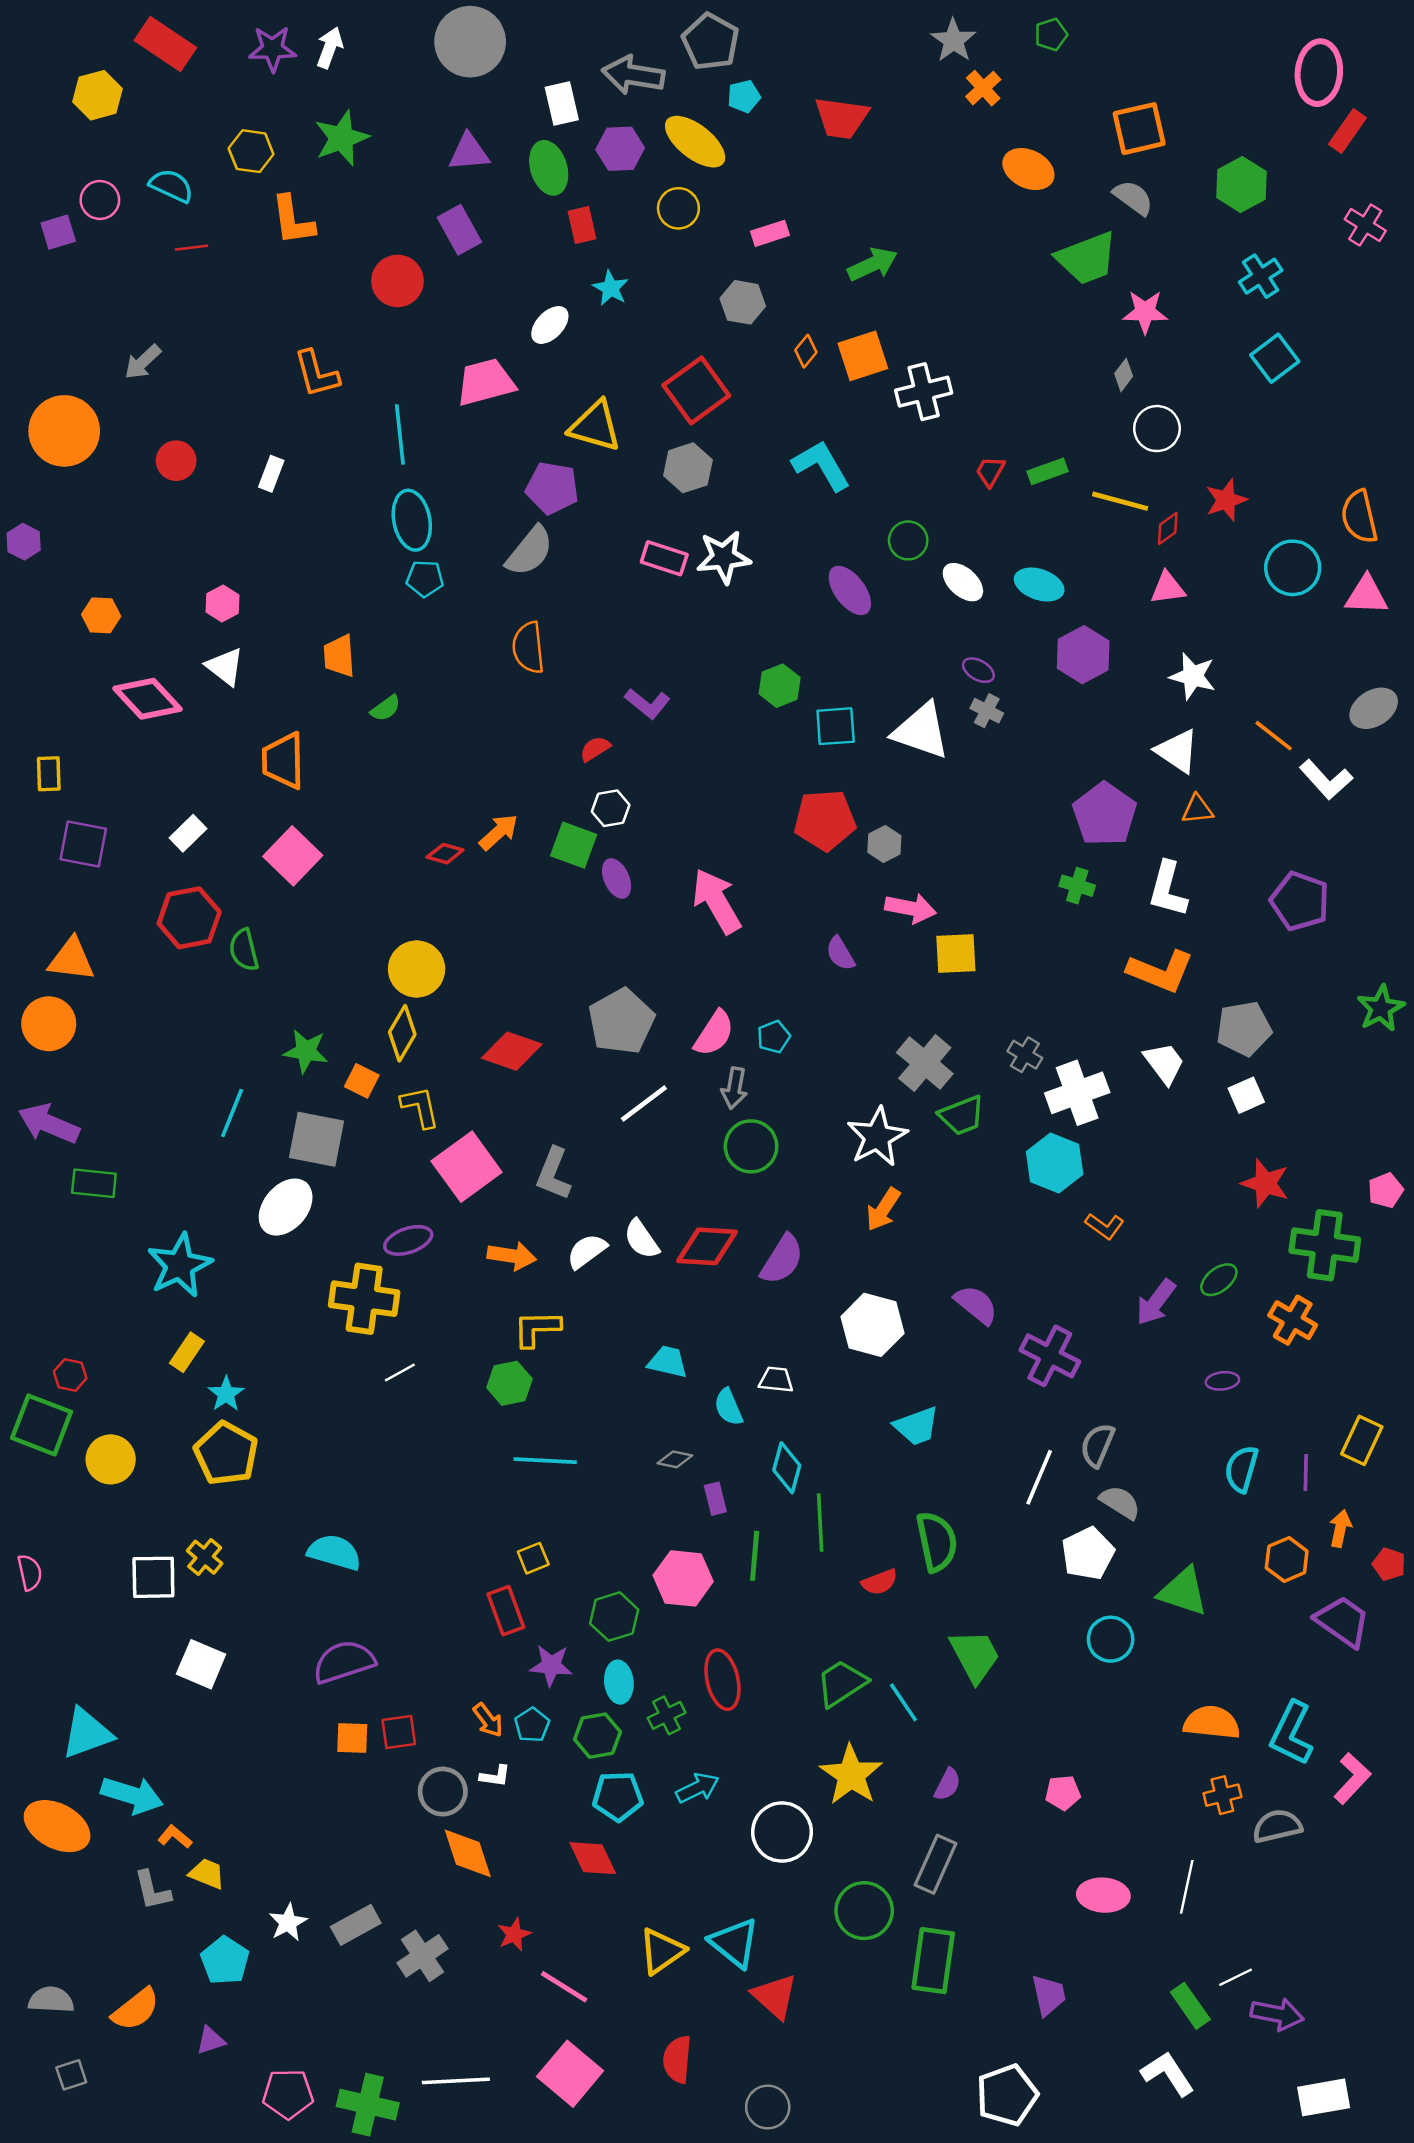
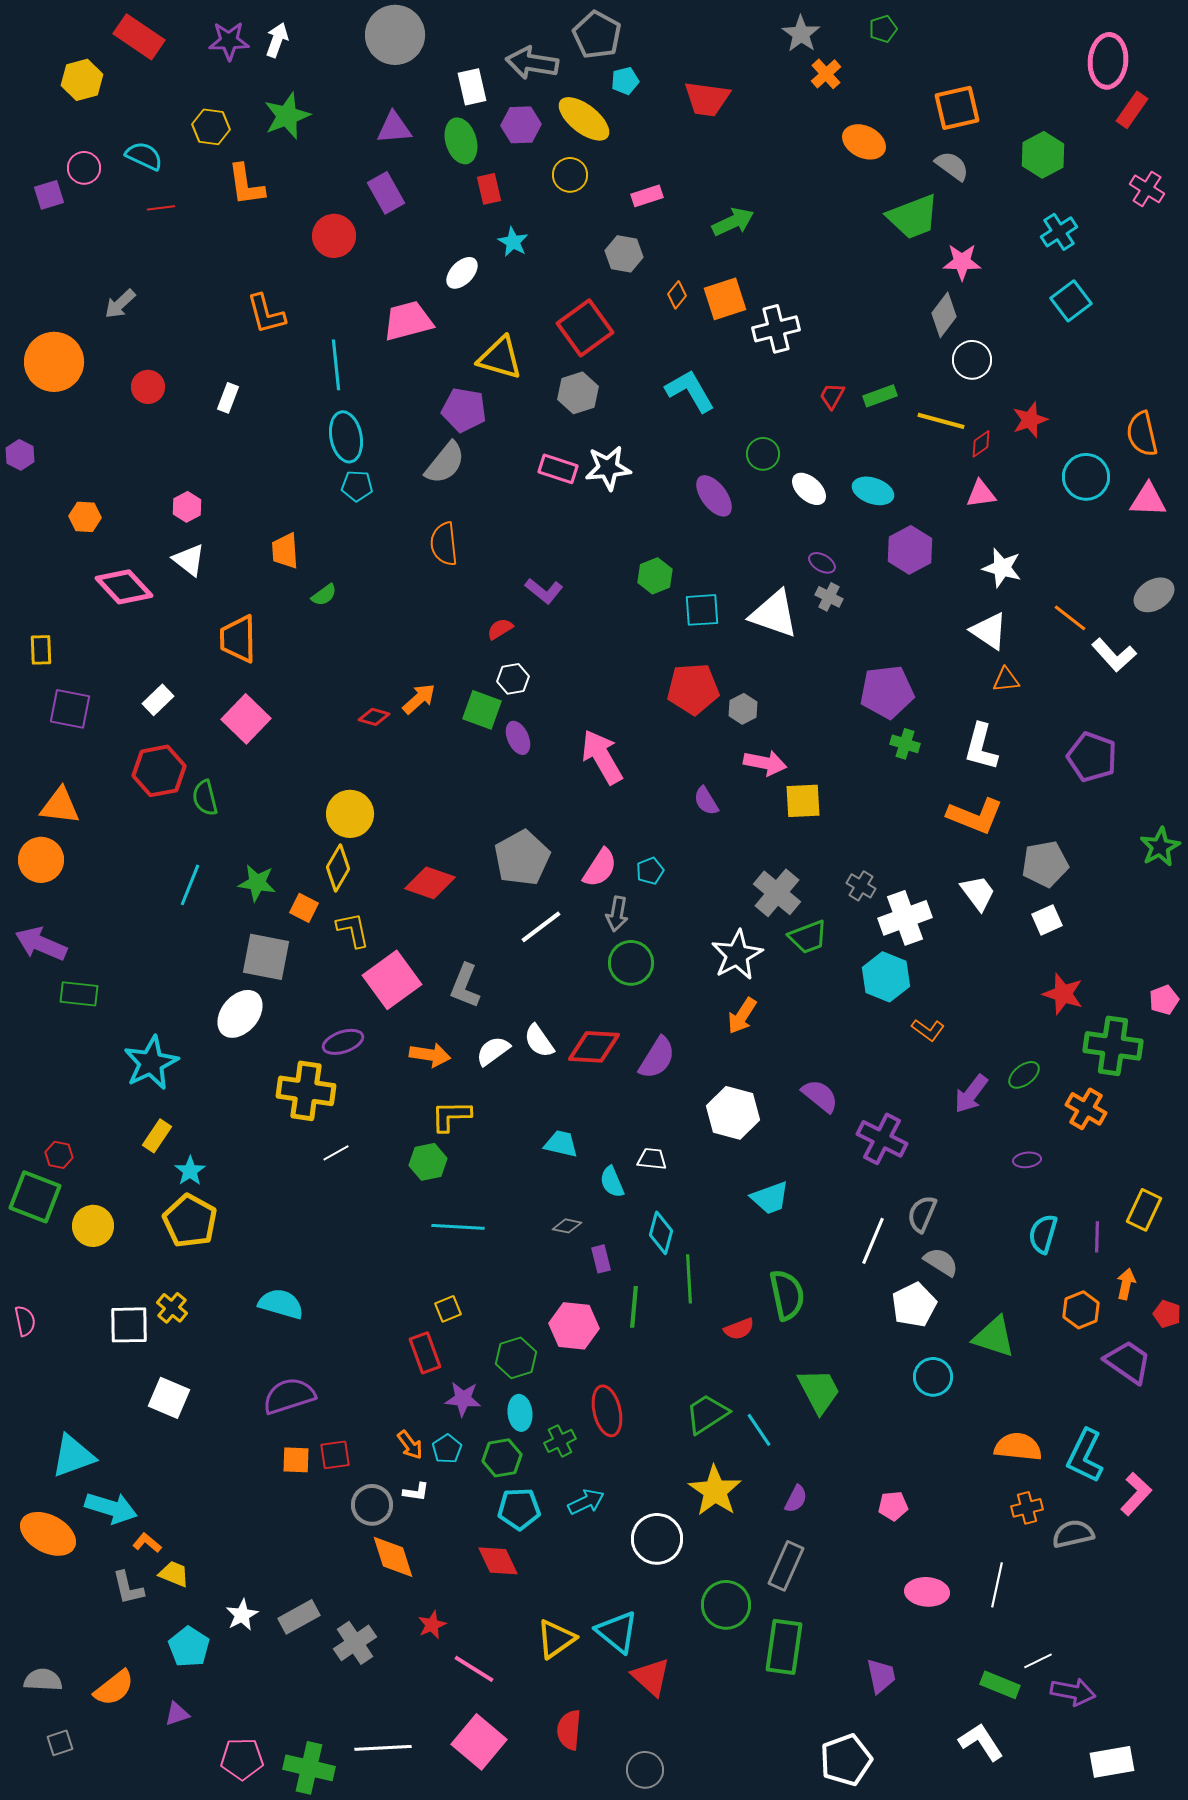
gray diamond: (1124, 375) -> (944, 315), size x1.6
purple pentagon: (1105, 814) -> (887, 692), moved, turned 30
cyan line: (232, 1113) -> (190, 885), moved
green rectangle: (1190, 2006) -> (1000, 1685), turned -33

